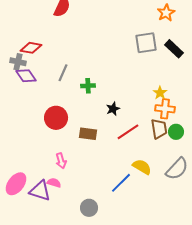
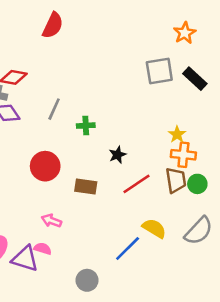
pink arrow: (61, 161) -> (52, 221), turned 126

